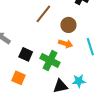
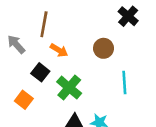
brown line: (43, 14) -> (44, 24), moved, turned -42
orange arrow: (66, 44) -> (59, 50), moved

